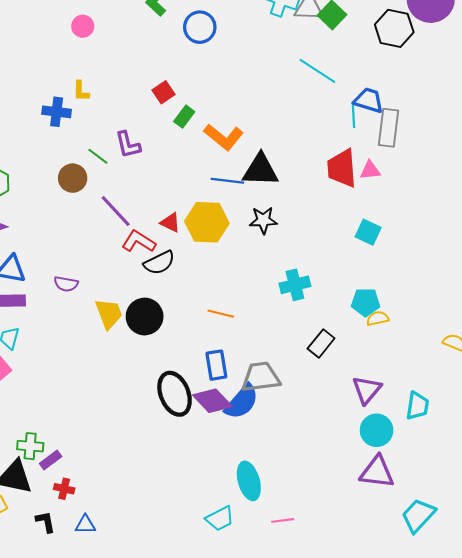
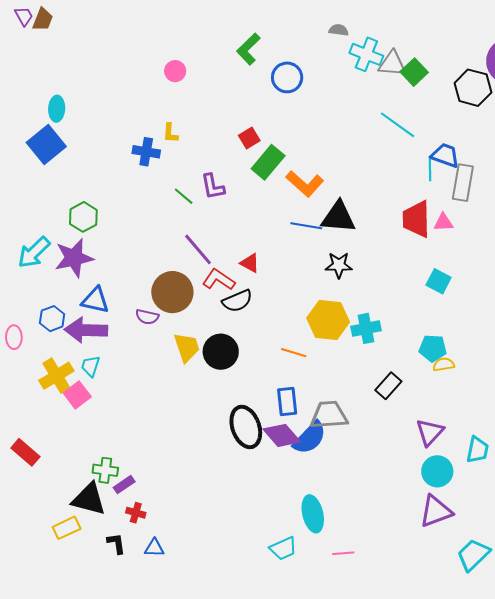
green rectangle: (184, 117) -> (268, 162), size x1.6
brown circle: (73, 178) -> (172, 292), moved, size x1.5
yellow hexagon: (207, 222) -> (328, 320), moved
purple triangle: (377, 472) -> (436, 511), turned -30

